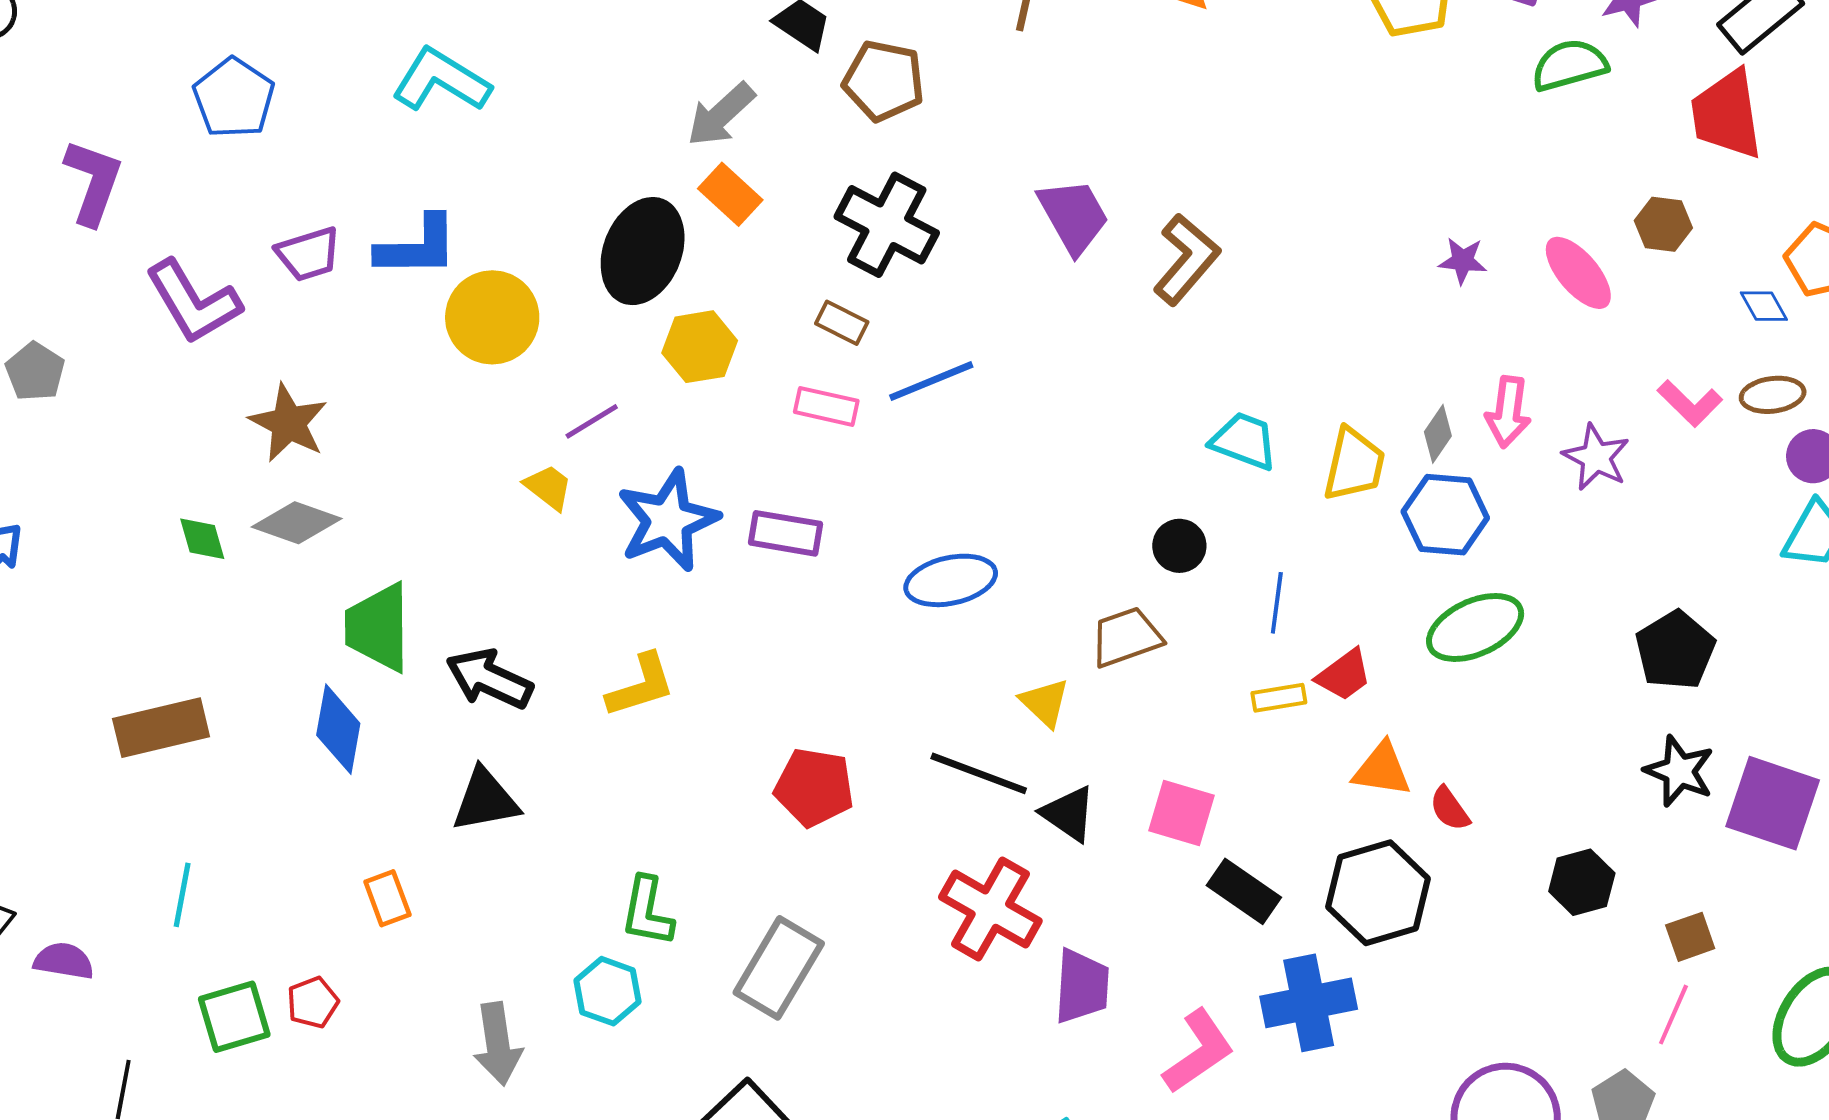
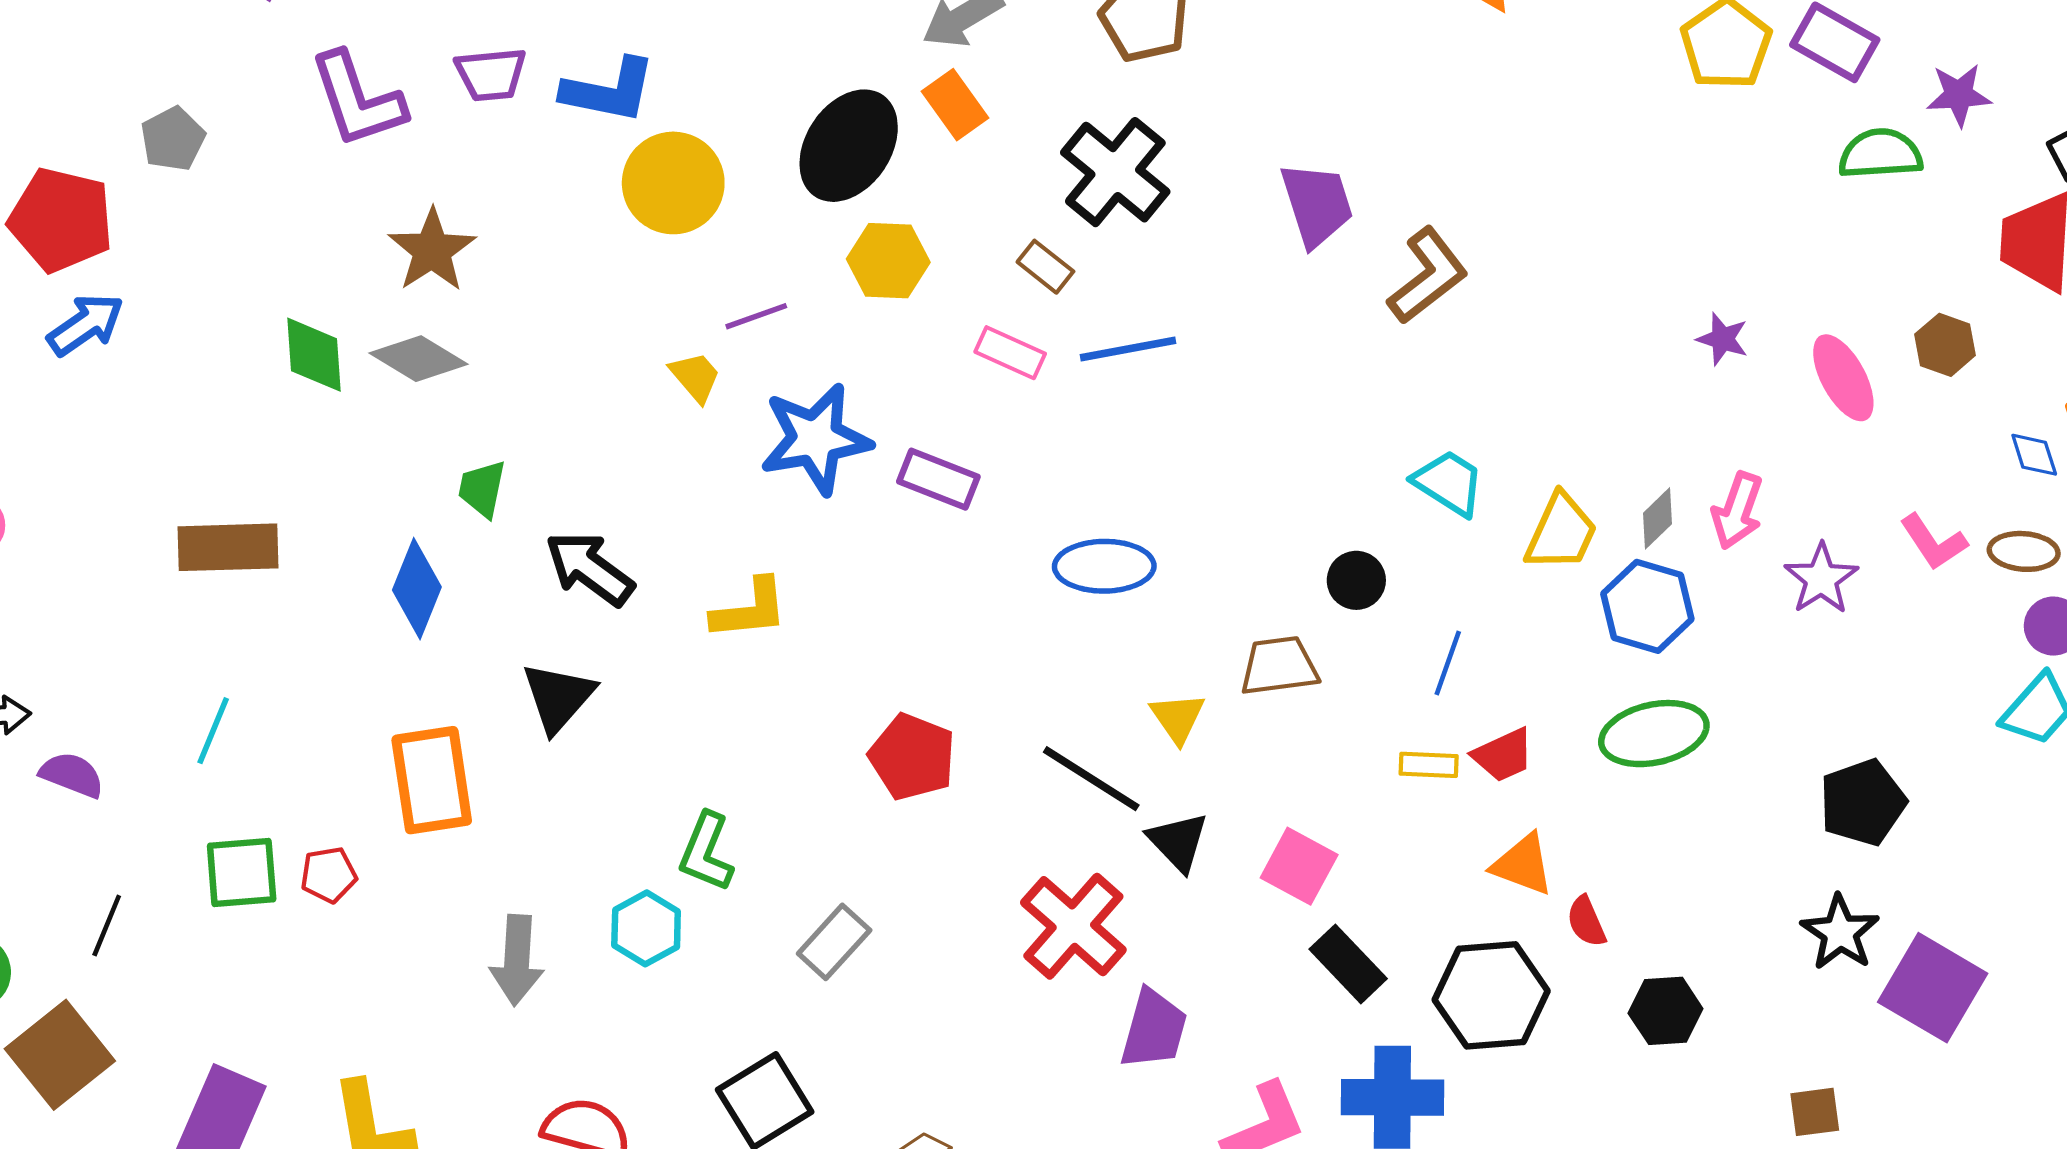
green diamond: (202, 539) -> (314, 355), size x1.4
green trapezoid: (378, 627) -> (482, 489), size x0.6
black triangle: (485, 800) -> (558, 697), turned -50
black hexagon: (1582, 882) -> (1666, 1011), moved
orange rectangle: (387, 898) -> (432, 780), size x1.8
gray rectangle: (779, 968) -> (834, 942), size x0.7

